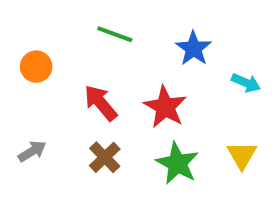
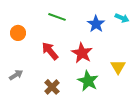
cyan arrow: (246, 83) -> (122, 18), moved
yellow triangle: (242, 155) -> (118, 67), moved
brown cross: (105, 157) -> (52, 87), moved

